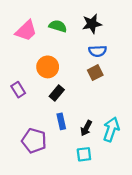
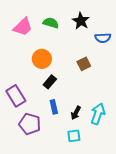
black star: (92, 24) -> (81, 21), turned -30
blue semicircle: (98, 51) -> (103, 38), moved
purple rectangle: (18, 90) -> (16, 96), moved, size x1.5

